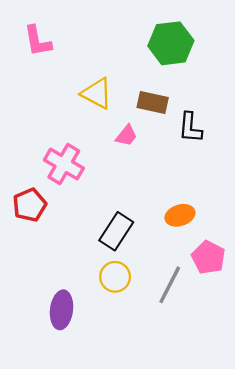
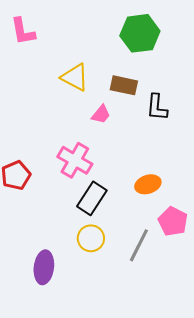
pink cross: (64, 164) -> (75, 160), moved

